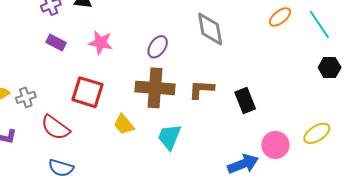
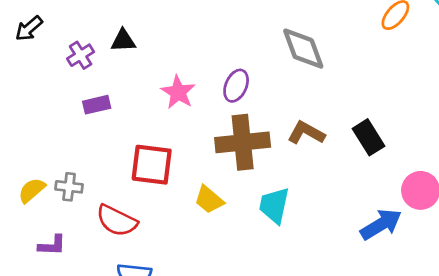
purple rectangle: (56, 42) -> (97, 105), turned -30
pink star: (101, 43) -> (178, 92), moved, turned 30
brown L-shape: (201, 89) -> (306, 133), turned 36
gray cross: (26, 97) -> (69, 187), turned 36

